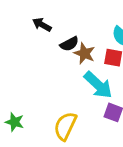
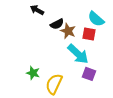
green star: (15, 122) -> (33, 73), moved

